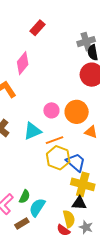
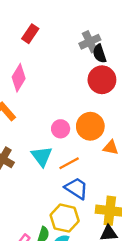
cyan triangle: (33, 131) -> (42, 156), turned -36
yellow hexagon: (58, 158) -> (65, 218), moved
blue trapezoid: (76, 162) -> (76, 188), moved

